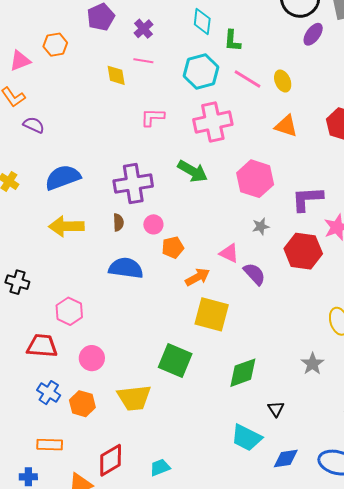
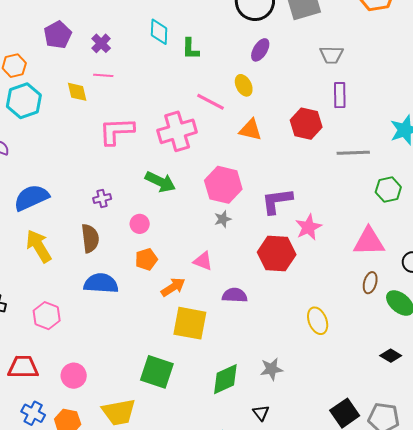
purple ellipse: (313, 34) -> (260, 50), moved
cyan hexagon: (201, 72) -> (24, 101), moved
pink line: (247, 79) -> (211, 102), moved
pink L-shape: (152, 117) -> (117, 131), size x1.5
purple cross: (133, 184) -> (102, 199), size x0.5
brown semicircle: (118, 222) -> (90, 238), size x1.6
pink circle: (153, 224) -> (140, 224), moved
yellow arrow: (66, 226) -> (39, 246), turned 64
gray star: (261, 226) -> (223, 219), moved
purple semicircle: (254, 274) -> (235, 295), moved, turned -40
pink hexagon: (69, 311) -> (47, 316), moved
gray star: (312, 364) -> (271, 369), moved, turned 30

